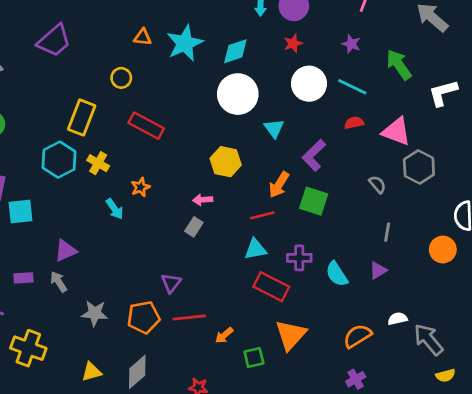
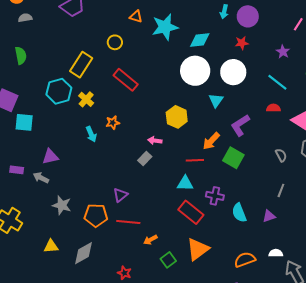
white circle: (309, 84) -> (233, 72), moved
gray arrow: (59, 282) -> (41, 178), turned -42
green square: (254, 358) -> (168, 260), turned -35

